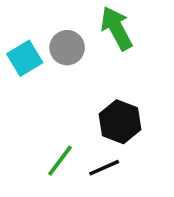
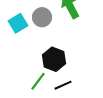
black hexagon: (120, 122) -> (54, 59), moved

